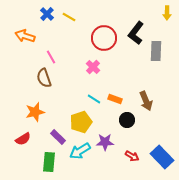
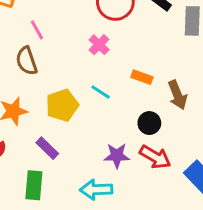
orange rectangle: (115, 99) -> (142, 77), moved
yellow pentagon: (81, 122) -> (62, 105), moved
cyan arrow: (80, 151) -> (96, 190), moved, turned 30
red arrow: (132, 156) -> (155, 157), moved, size x1.5

